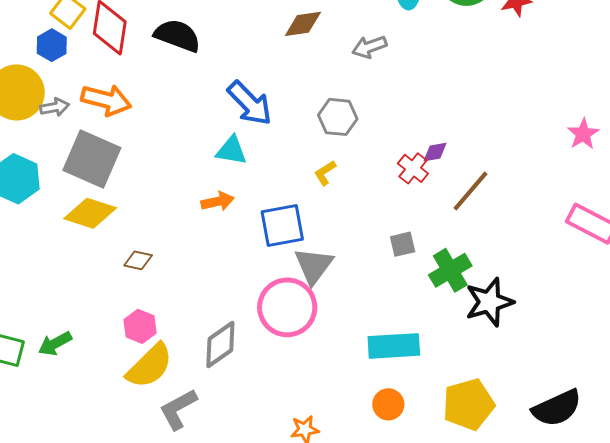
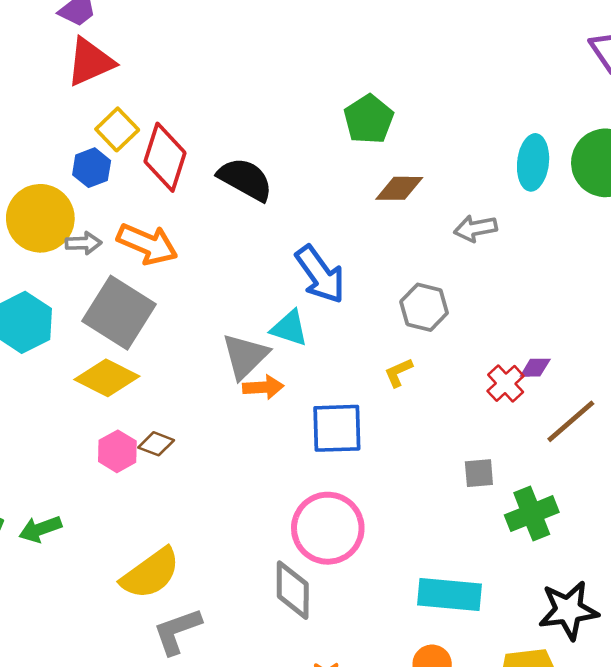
gray triangle: (314, 266) -> (245, 356), moved
black star: (489, 302) -> (568, 610), moved
pink hexagon: (140, 326) -> (117, 451), moved
gray diamond: (220, 345) -> (293, 590), moved, turned -63

